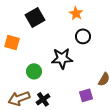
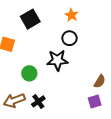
black circle: (83, 36) -> (69, 38), moved
purple square: (86, 95) -> (95, 101), moved

